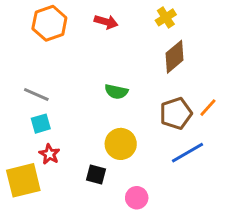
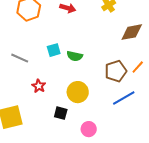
brown diamond: (174, 57) -> (132, 32), moved, turned 30
cyan square: (41, 124) -> (54, 50), moved
red star: (49, 154) -> (39, 86), moved

